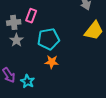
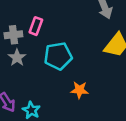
orange star: (52, 62) -> (79, 90), moved

